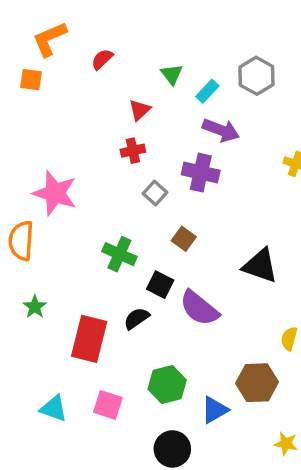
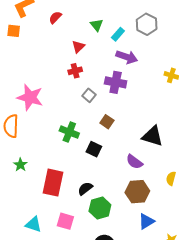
purple semicircle: (199, 308) -> (134, 162), moved, size x0.7
black semicircle: (137, 318) -> (85, 188), moved
brown hexagon: (257, 383) -> (137, 192), moved
blue triangle: (215, 410) -> (146, 221), moved

